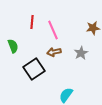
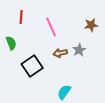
red line: (32, 22) -> (21, 17), moved
brown arrow: (54, 52) -> (60, 53), moved

